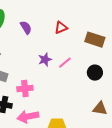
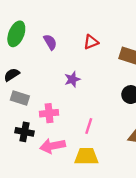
pink line: (65, 63) -> (89, 126), moved, turned -32

